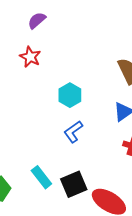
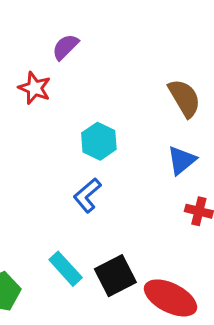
purple semicircle: (37, 20) -> (65, 47), moved
blue L-shape: (73, 132) -> (87, 195), moved

